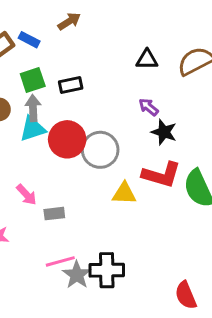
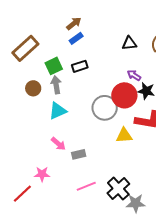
blue rectangle: (29, 40) -> (76, 38), moved, turned -56
cyan triangle: (33, 129) -> (58, 111), moved
red circle: (67, 139) -> (124, 95), moved
black cross: (107, 270) -> (118, 189), turned -35
gray star: (77, 275) -> (136, 203), moved, turned -30

